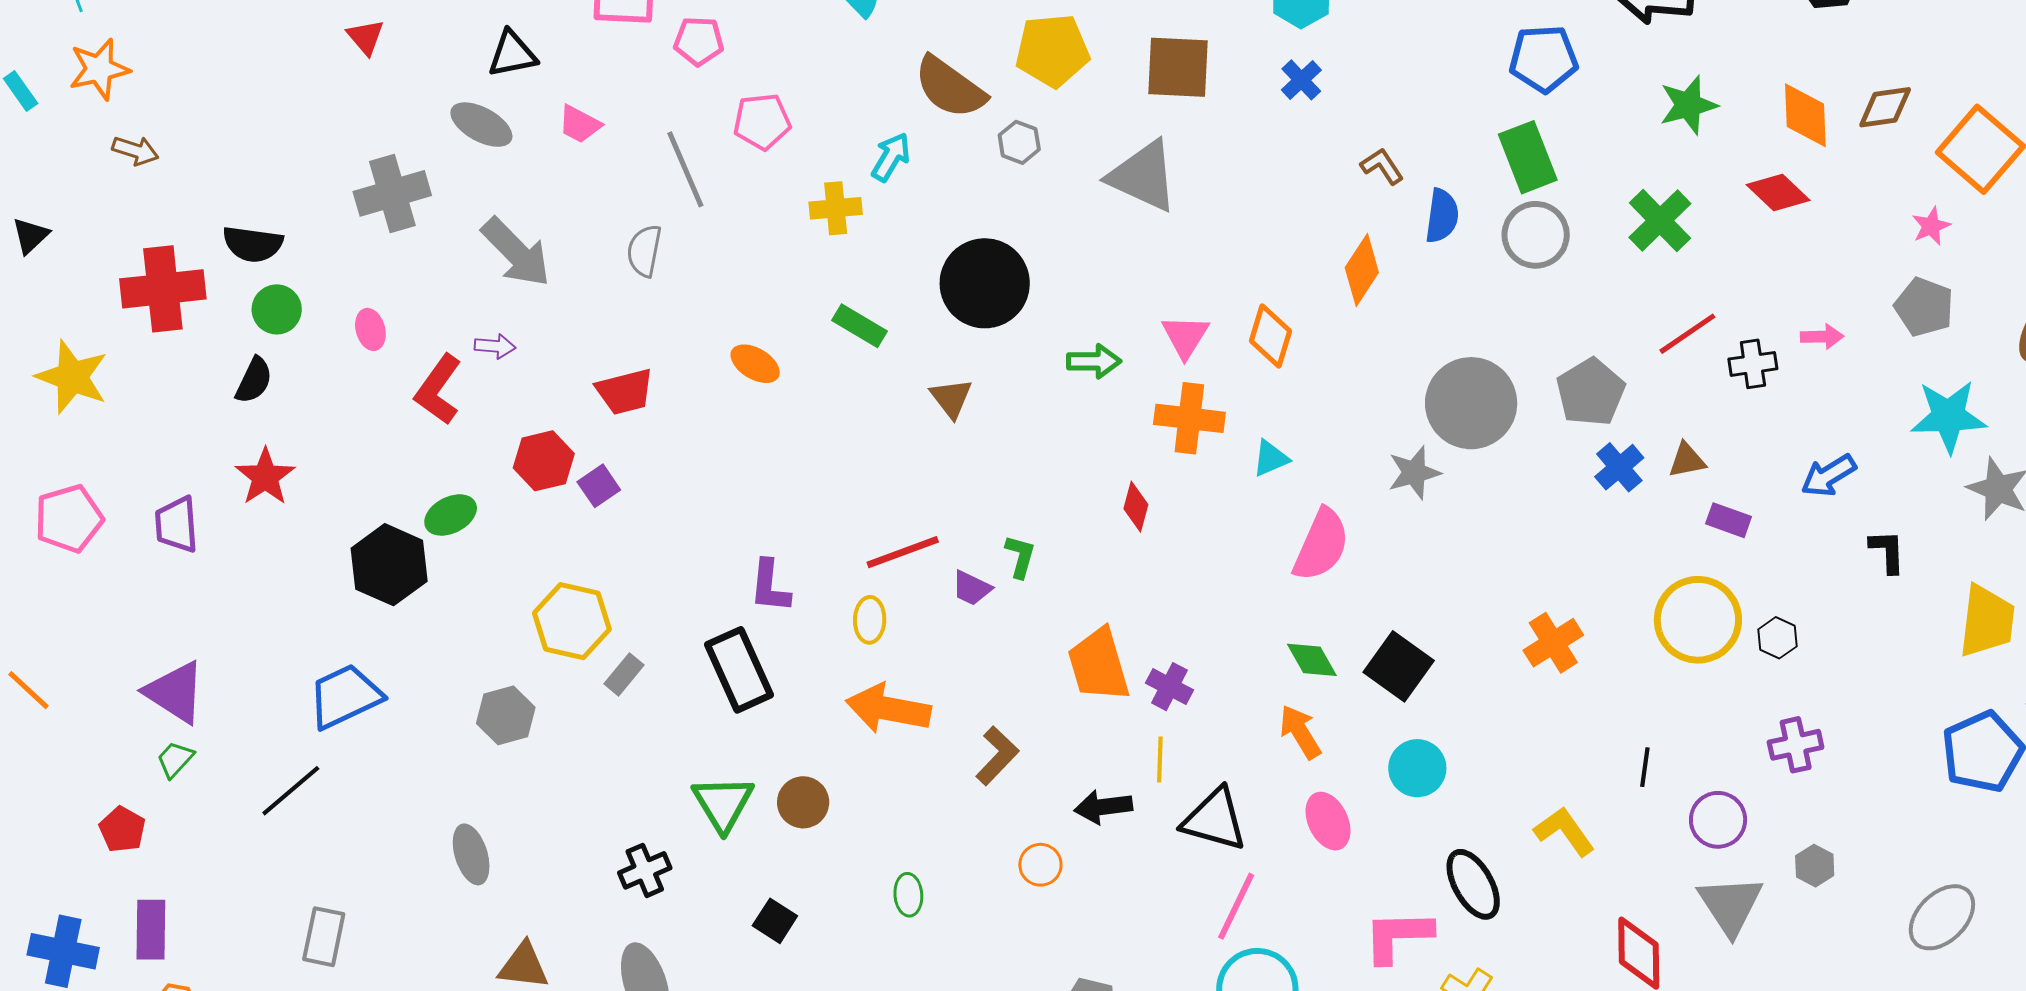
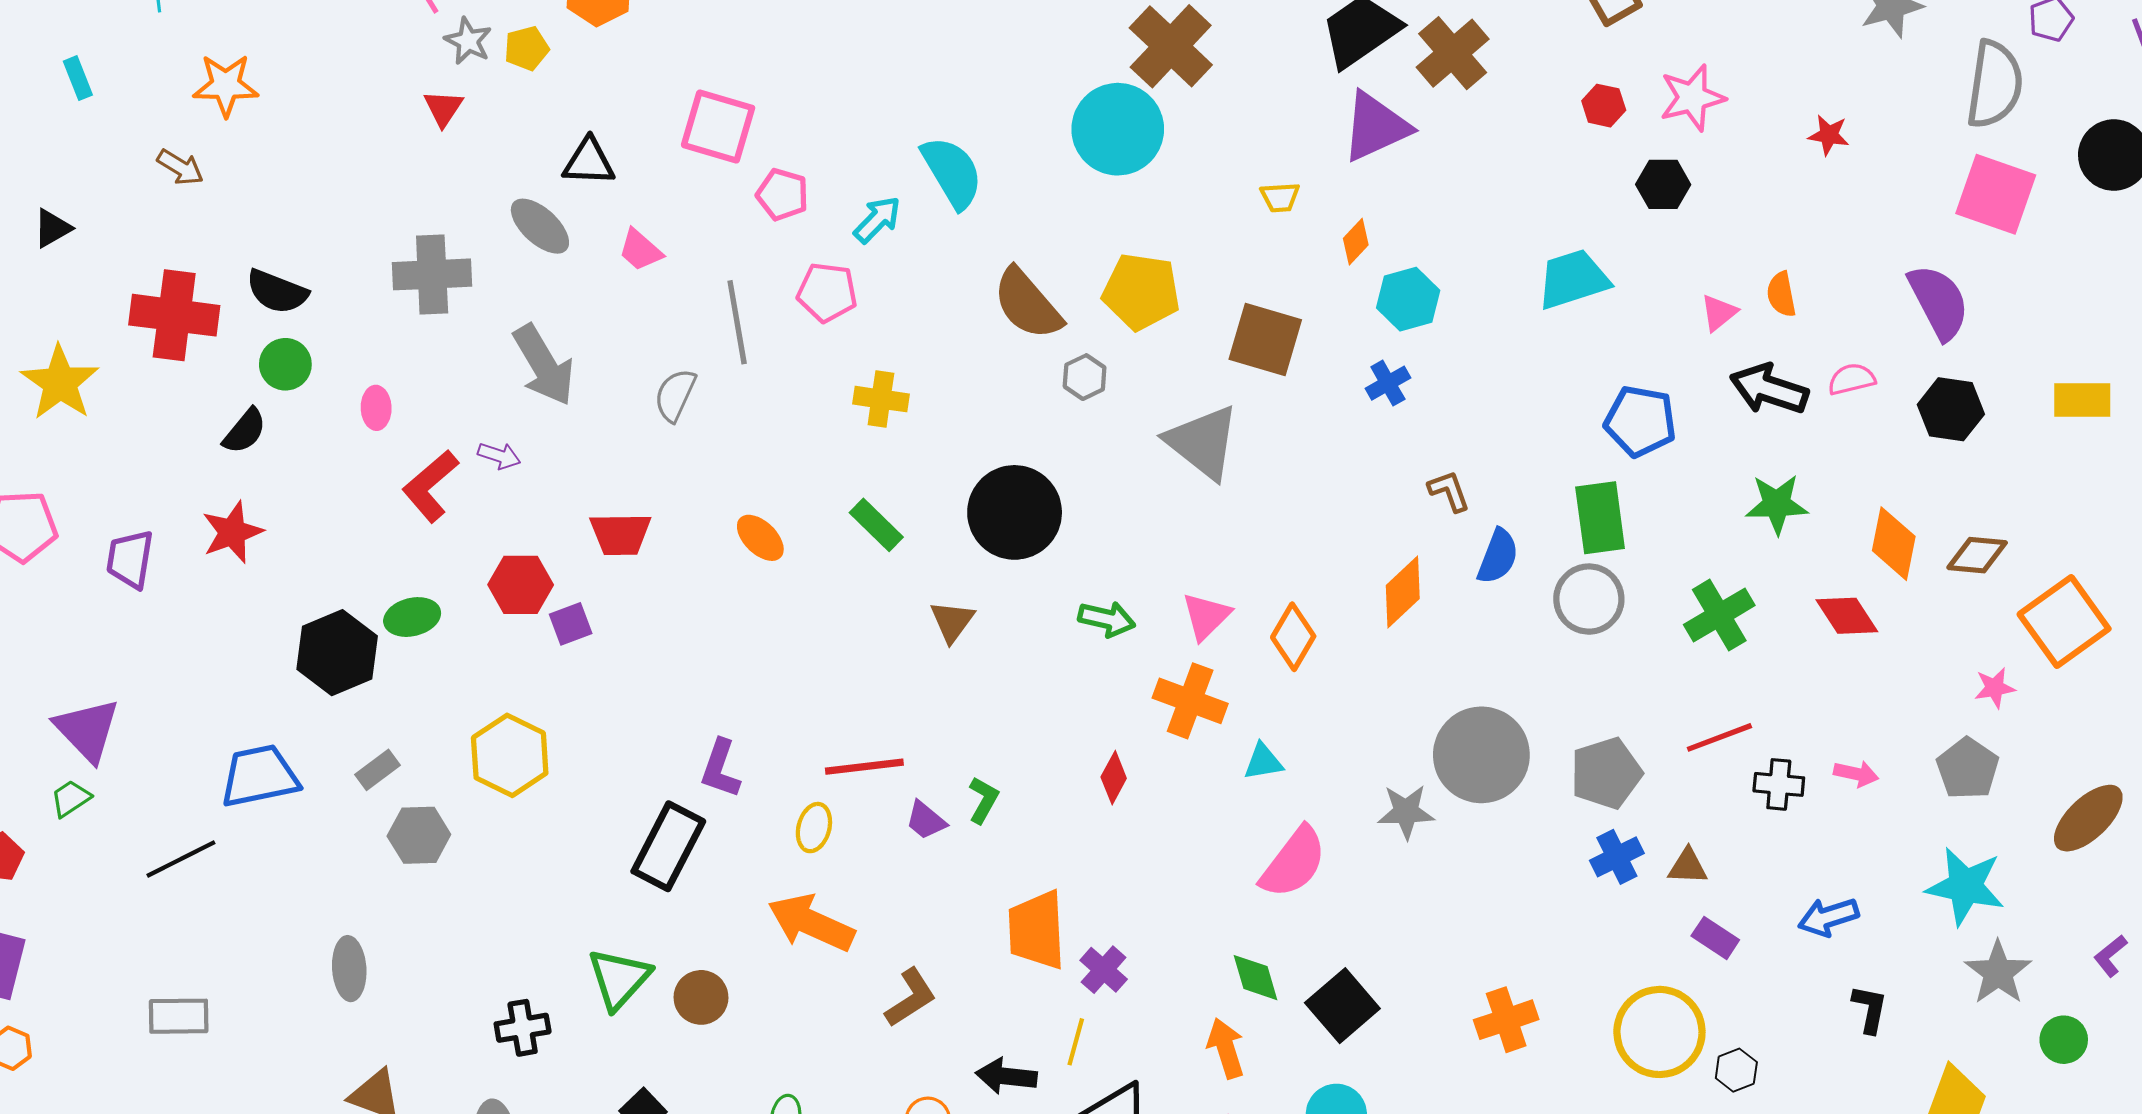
orange star: (99, 69) -> (226, 85), moved
cyan arrow: (891, 157) -> (877, 220), moved
black rectangle: (739, 670) -> (668, 846), turned 38
gray rectangle: (624, 674) -> (377, 770), moved
gray rectangle: (324, 937) -> (179, 1016), turned 64

